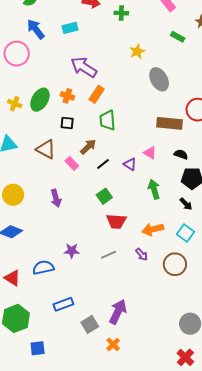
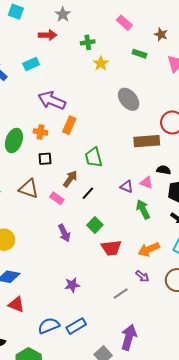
green cross: (121, 13) -> (88, 42), moved
yellow star: (137, 51) -> (101, 63), moved
green trapezoid: (108, 120) -> (94, 157), moved
pink triangle: (150, 153) -> (147, 183), moved
purple triangle: (130, 164) -> (127, 187), moved
purple arrow: (56, 198) -> (64, 233), moved
gray line: (108, 255) -> (121, 294), moved
blue semicircle: (43, 267) -> (49, 326), moved
red triangle: (12, 278) -> (16, 304), moved
blue rectangle: (63, 304) -> (76, 326), moved

